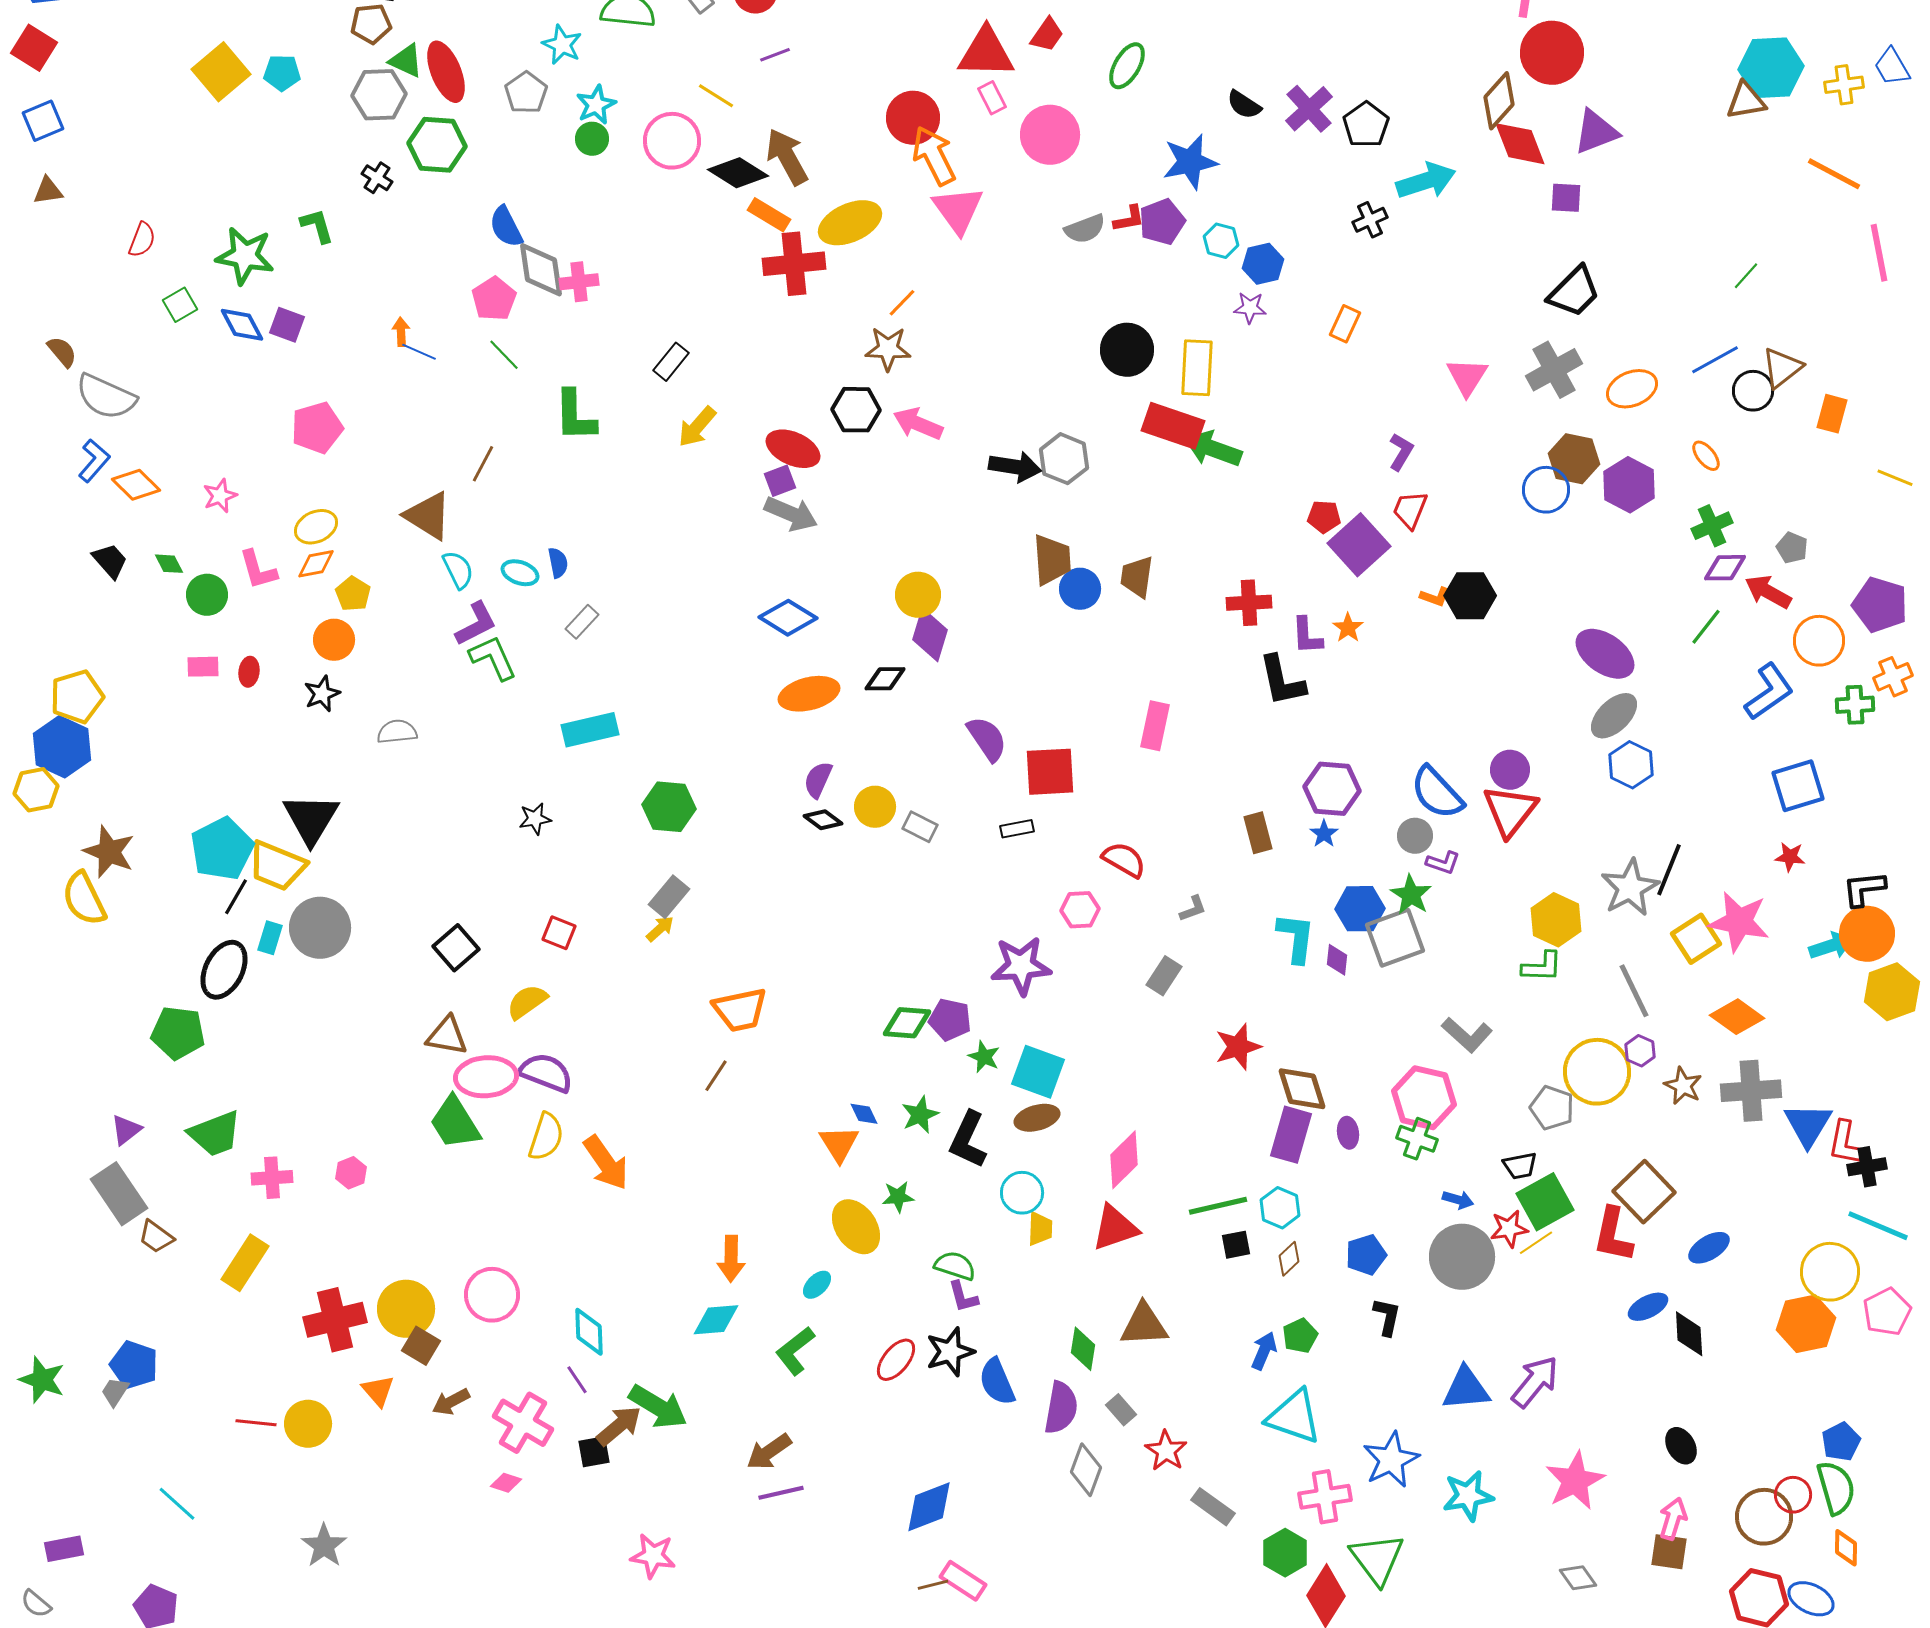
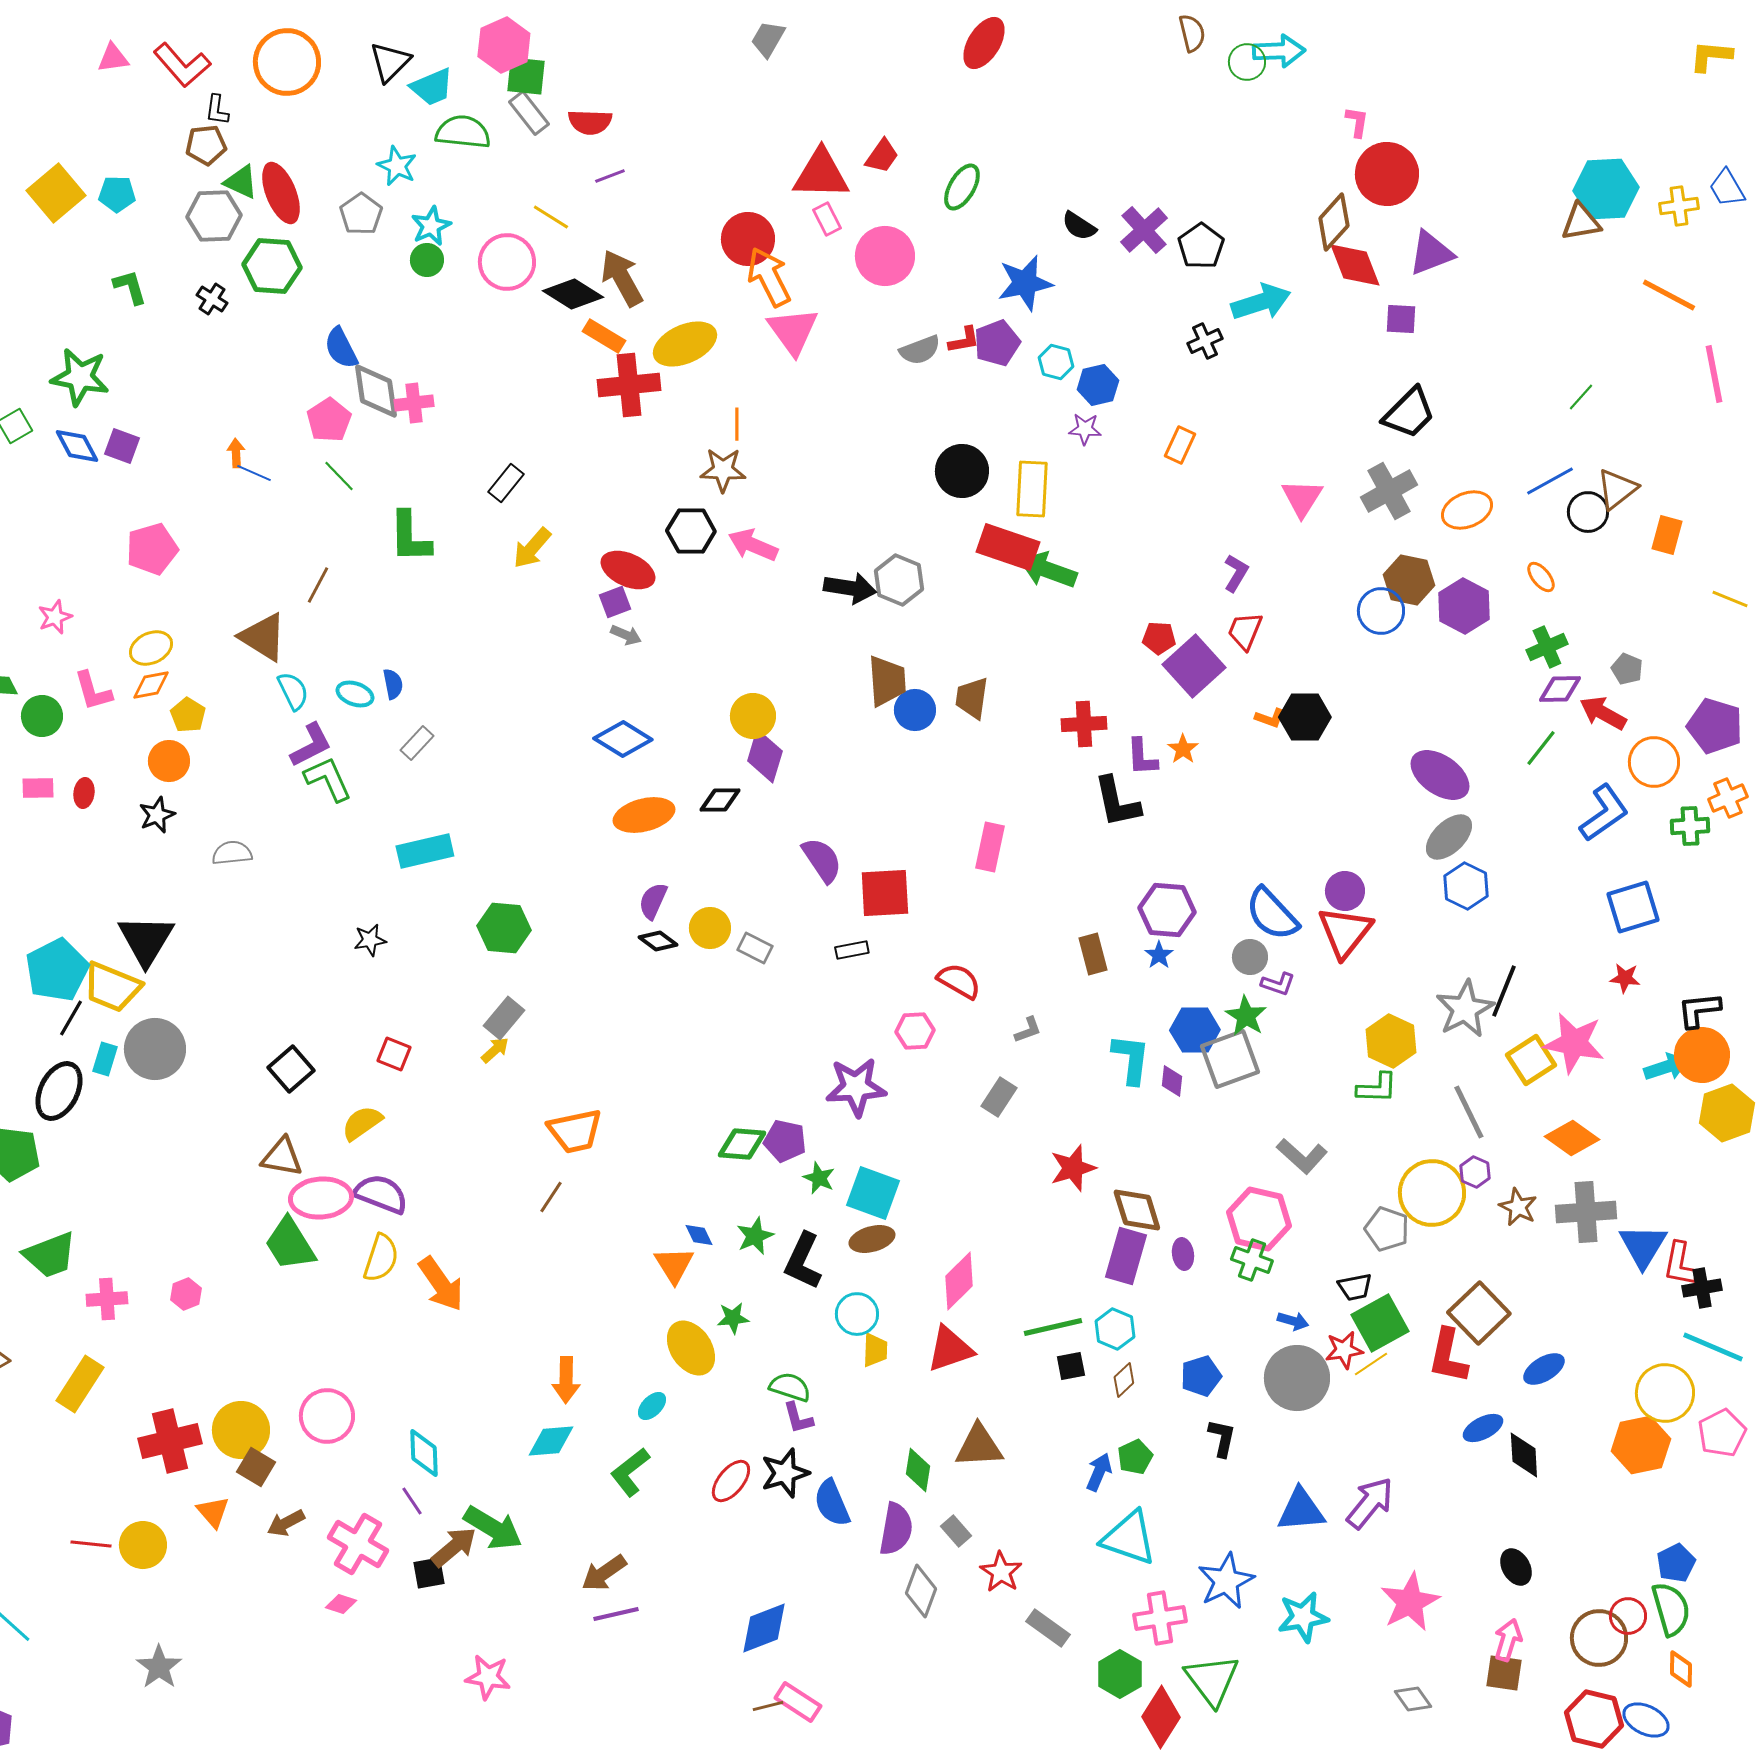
green L-shape: (317, 226) -> (130, 287), moved
orange line: (902, 303) -> (737, 424), turned -44
gray arrow: (791, 514) -> (626, 635), size x0.6

